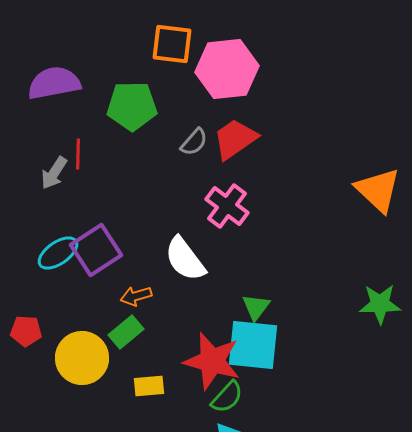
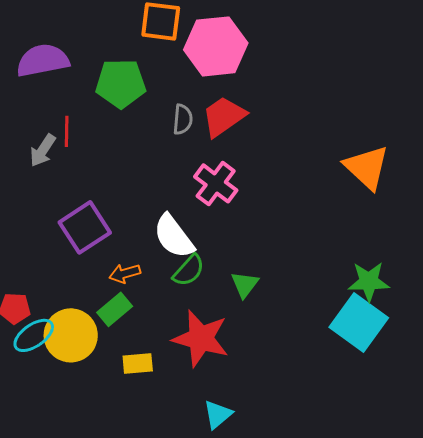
gray semicircle: (194, 142) -> (183, 119), turned -36
cyan ellipse: (58, 253) -> (34, 335), moved
cyan square: (253, 345) -> (359, 322), moved, turned 30
green semicircle: (227, 397) -> (189, 270), moved

